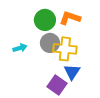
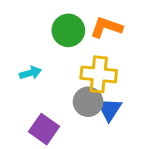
gray circle: (50, 43) -> (88, 102), moved
purple square: (57, 85) -> (44, 129), moved

